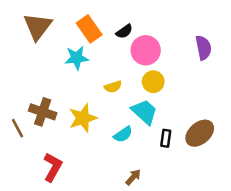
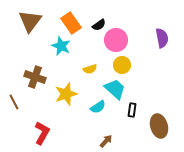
cyan star: (77, 58) -> (61, 46), turned 30
brown cross: (43, 112) -> (35, 77), moved
brown ellipse: (200, 133) -> (159, 126), moved, turned -65

